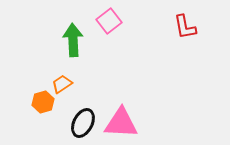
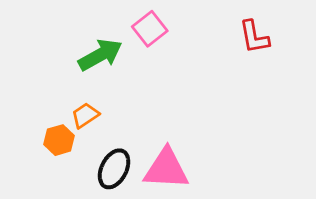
green arrow: (73, 40) -> (100, 55), turned 64

